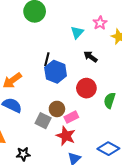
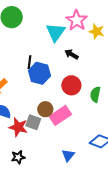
pink star: (100, 23) -> (77, 20), size x1.5
cyan triangle: (77, 32) -> (56, 32), size x1.5
pink rectangle: (71, 117) -> (60, 115), size x1.5
red star: (66, 136) -> (18, 127), moved

